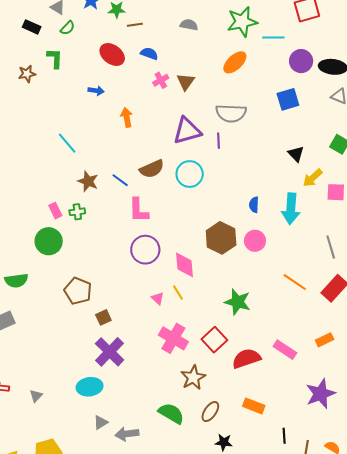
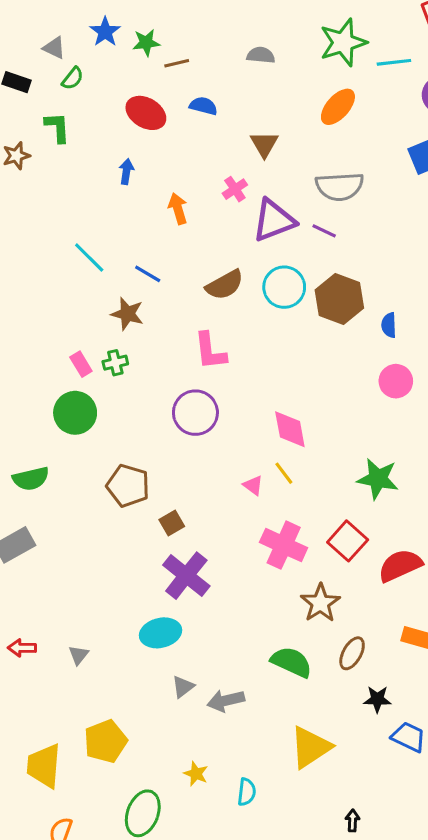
pink cross: (161, 80) -> (235, 189), moved
blue arrow: (96, 91) -> (126, 172), turned -84
purple line: (218, 141) -> (324, 231), turned -56
blue line: (120, 180) -> (148, 274), moved
brown hexagon: (221, 238) -> (339, 299), moved
purple circle: (145, 250) -> (195, 413), moved

